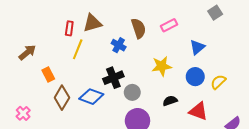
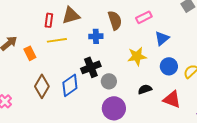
blue cross: (119, 45) -> (96, 36), turned -32
blue triangle: (197, 47) -> (162, 38), moved
yellow line: (78, 49) -> (57, 40), turned 60
orange rectangle: (48, 75) -> (30, 53), moved
blue diamond: (91, 97) -> (70, 85), turned -55

